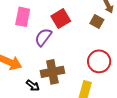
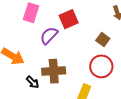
brown square: (97, 21) -> (103, 39), moved

